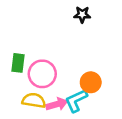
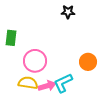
green rectangle: (18, 63) -> (11, 38), moved
orange circle: (91, 82) -> (88, 62), moved

